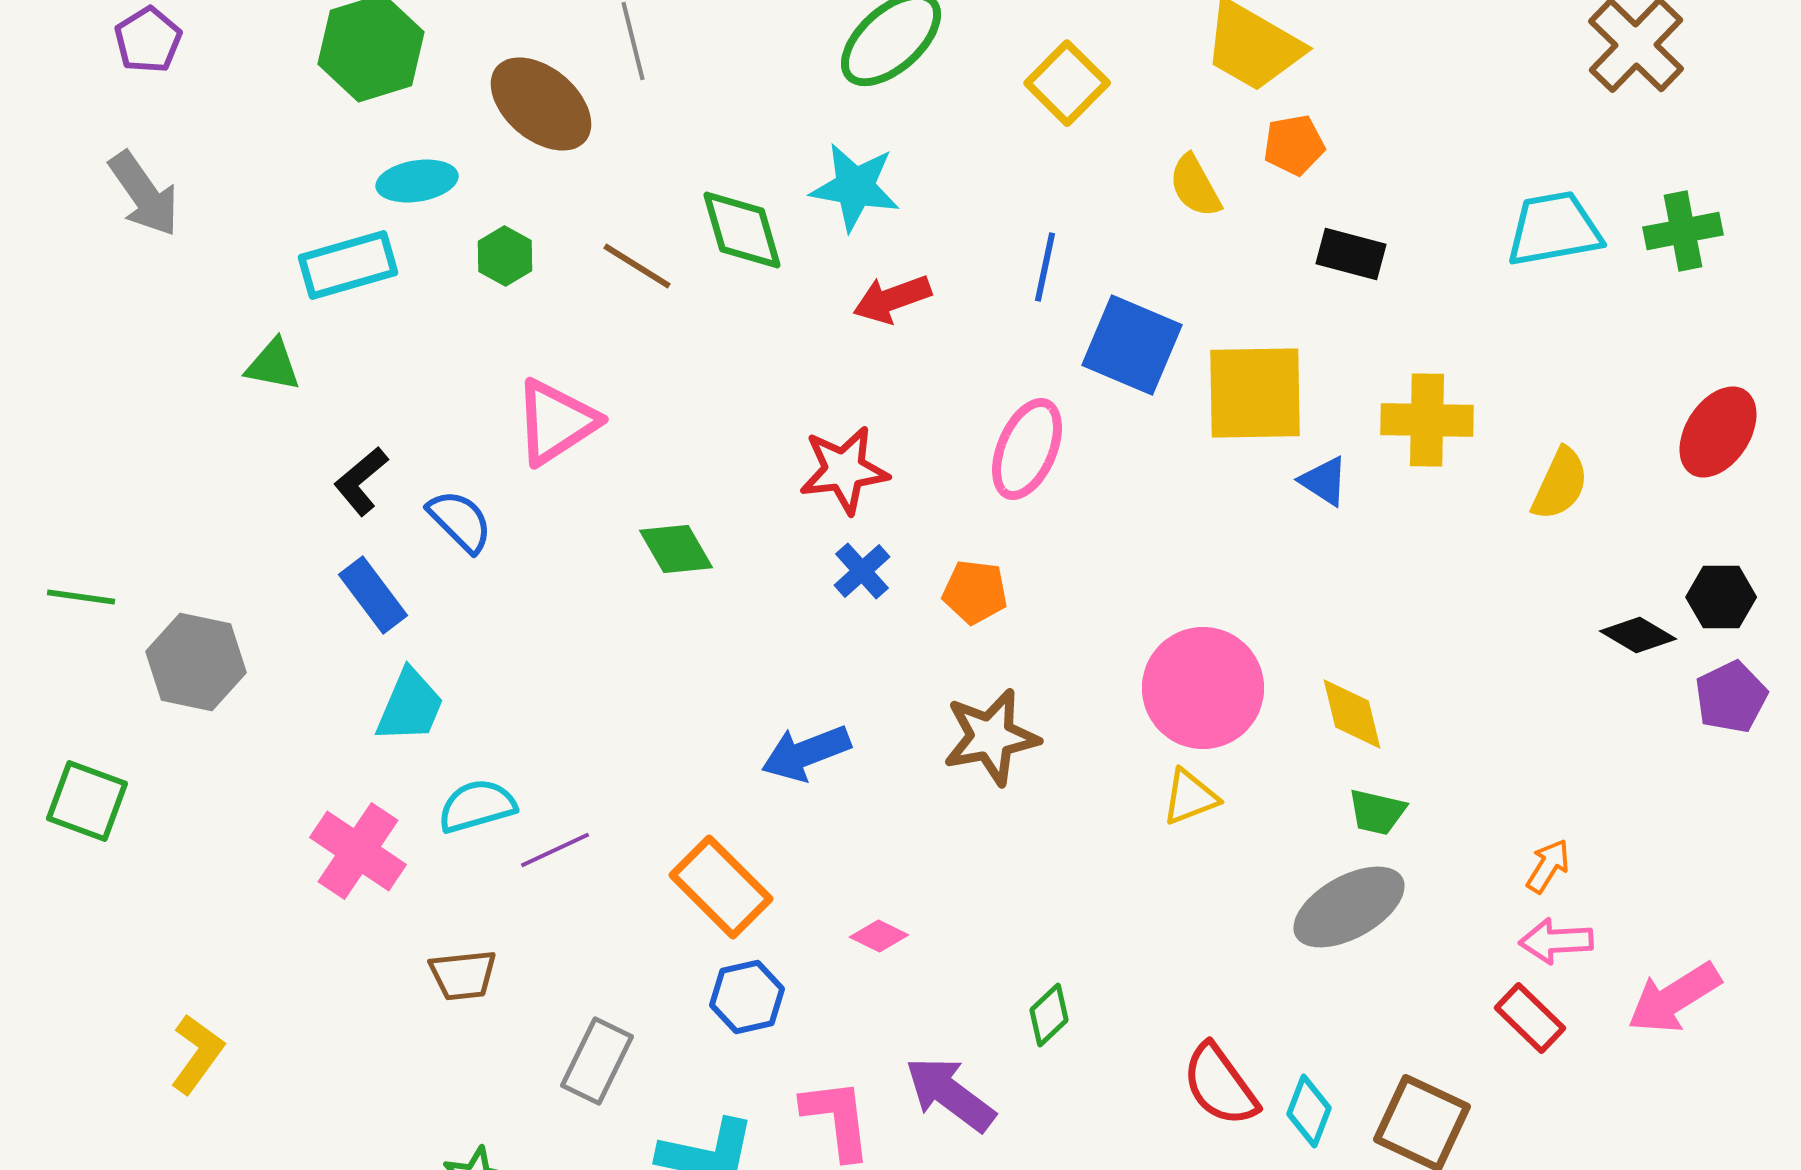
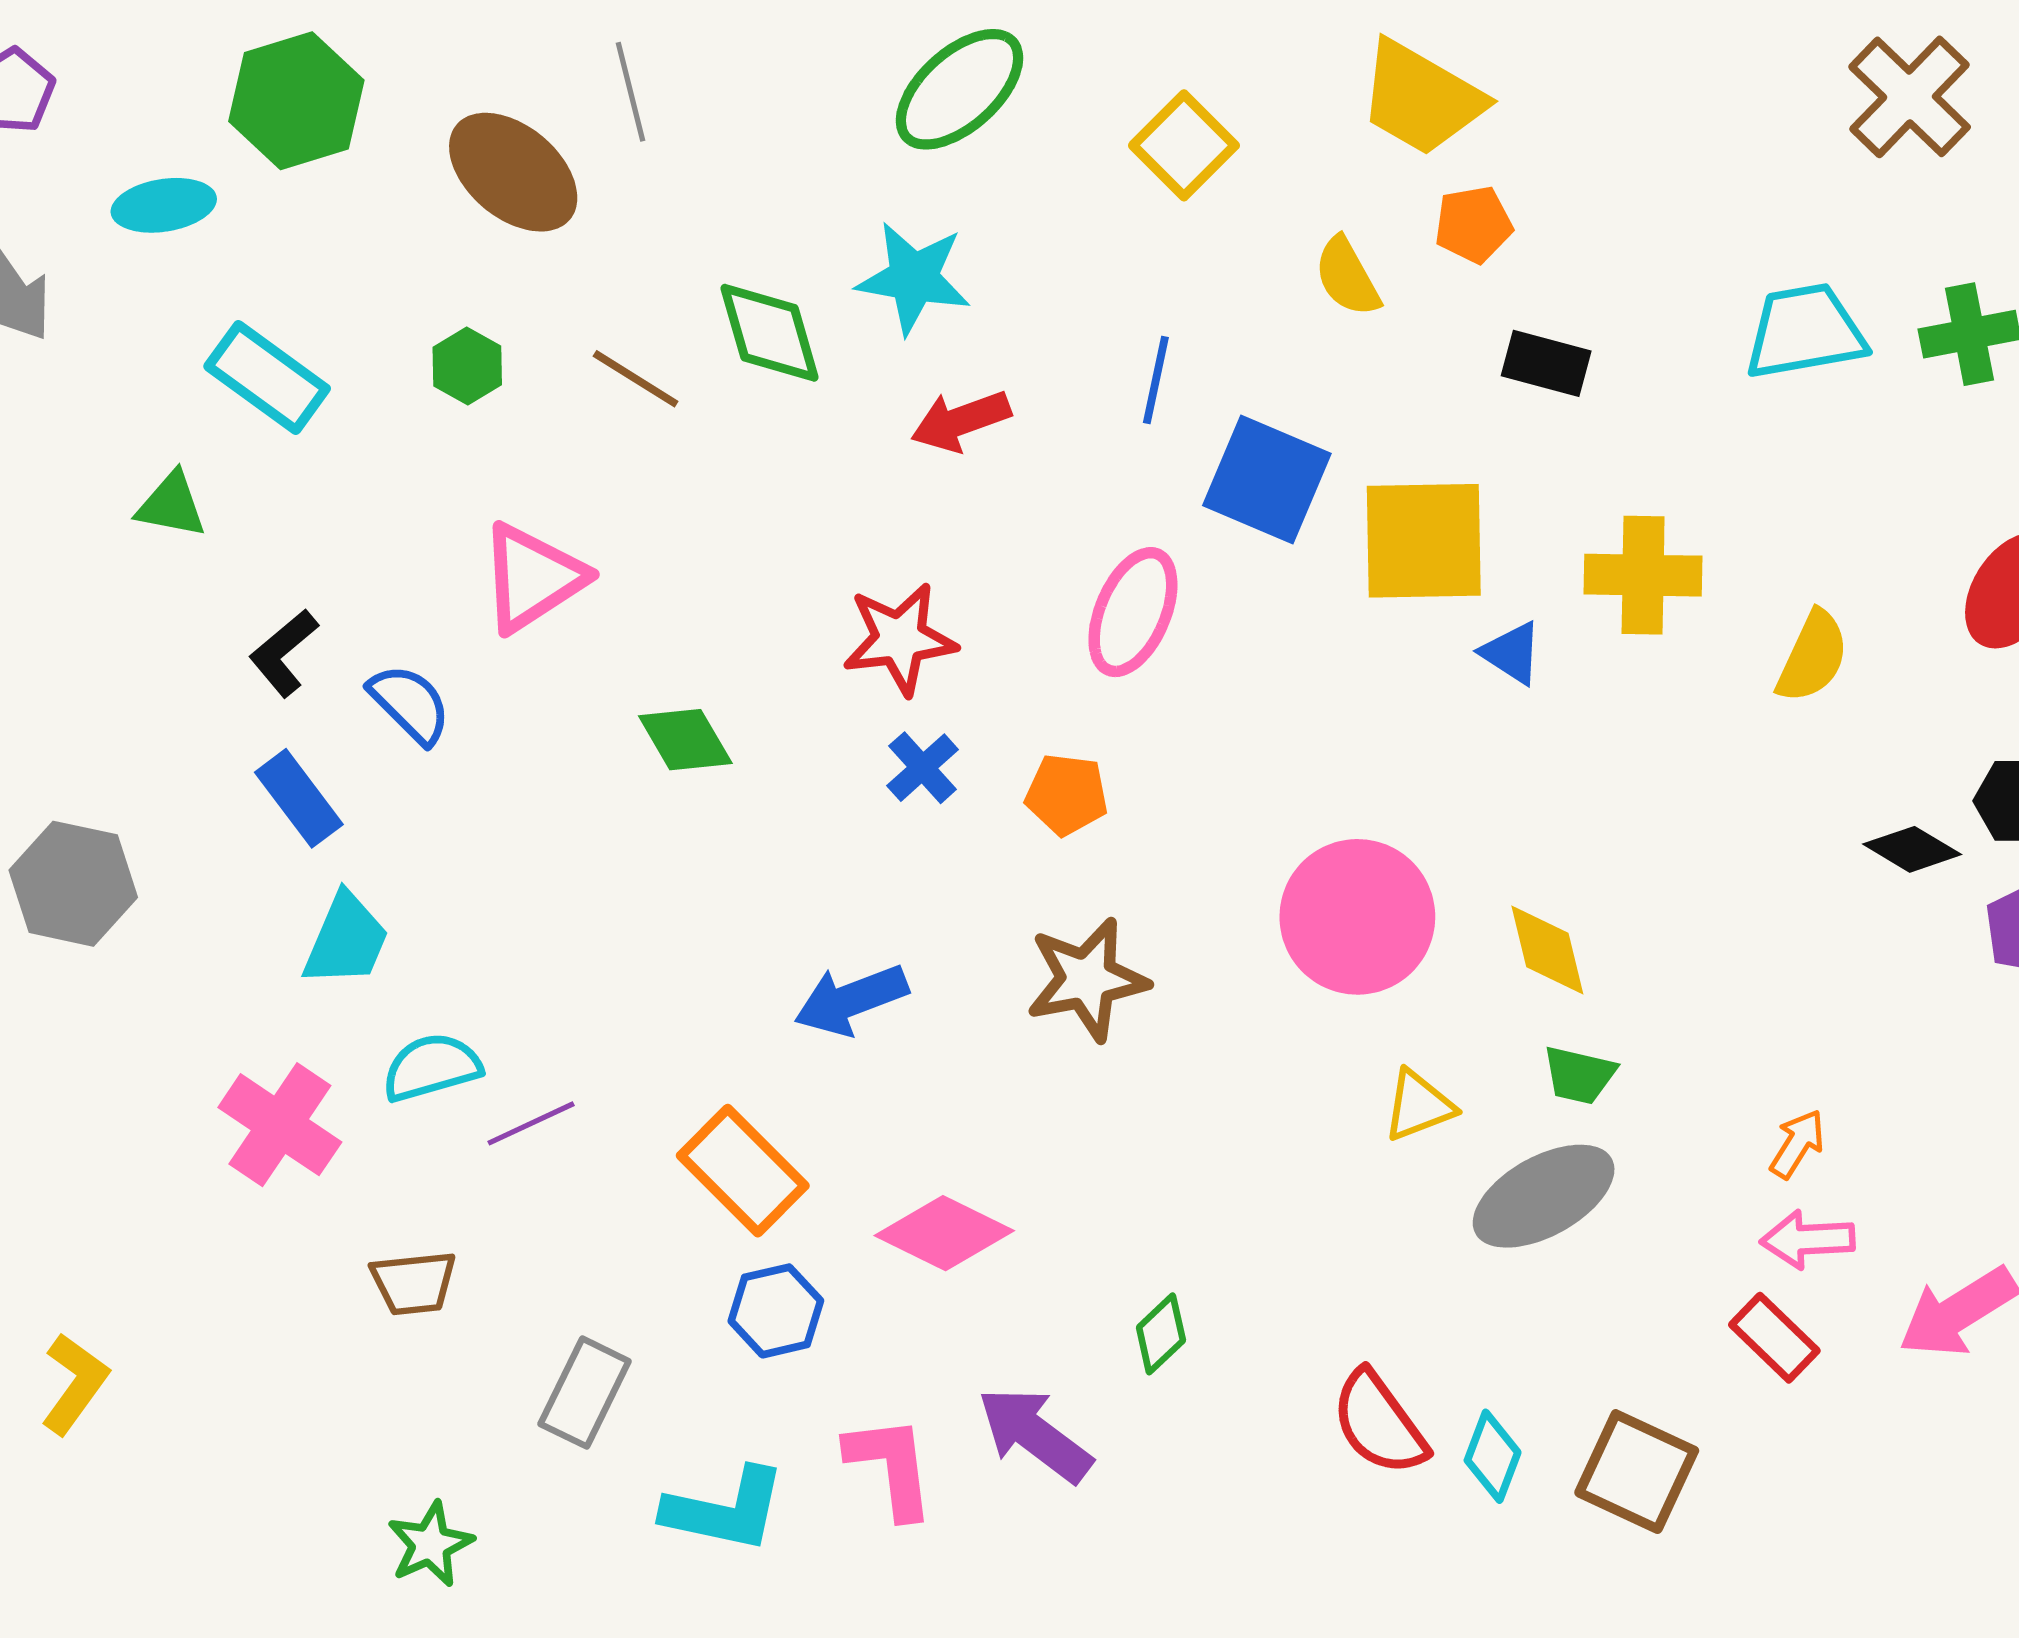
cyan ellipse: (417, 181) -> (164, 205), moved
cyan rectangle: (348, 265) -> (267, 377), turned 52
yellow triangle: (1190, 797) -> (1419, 1106), moved
pink diamond: (879, 936) -> (944, 1233), size x1.8

